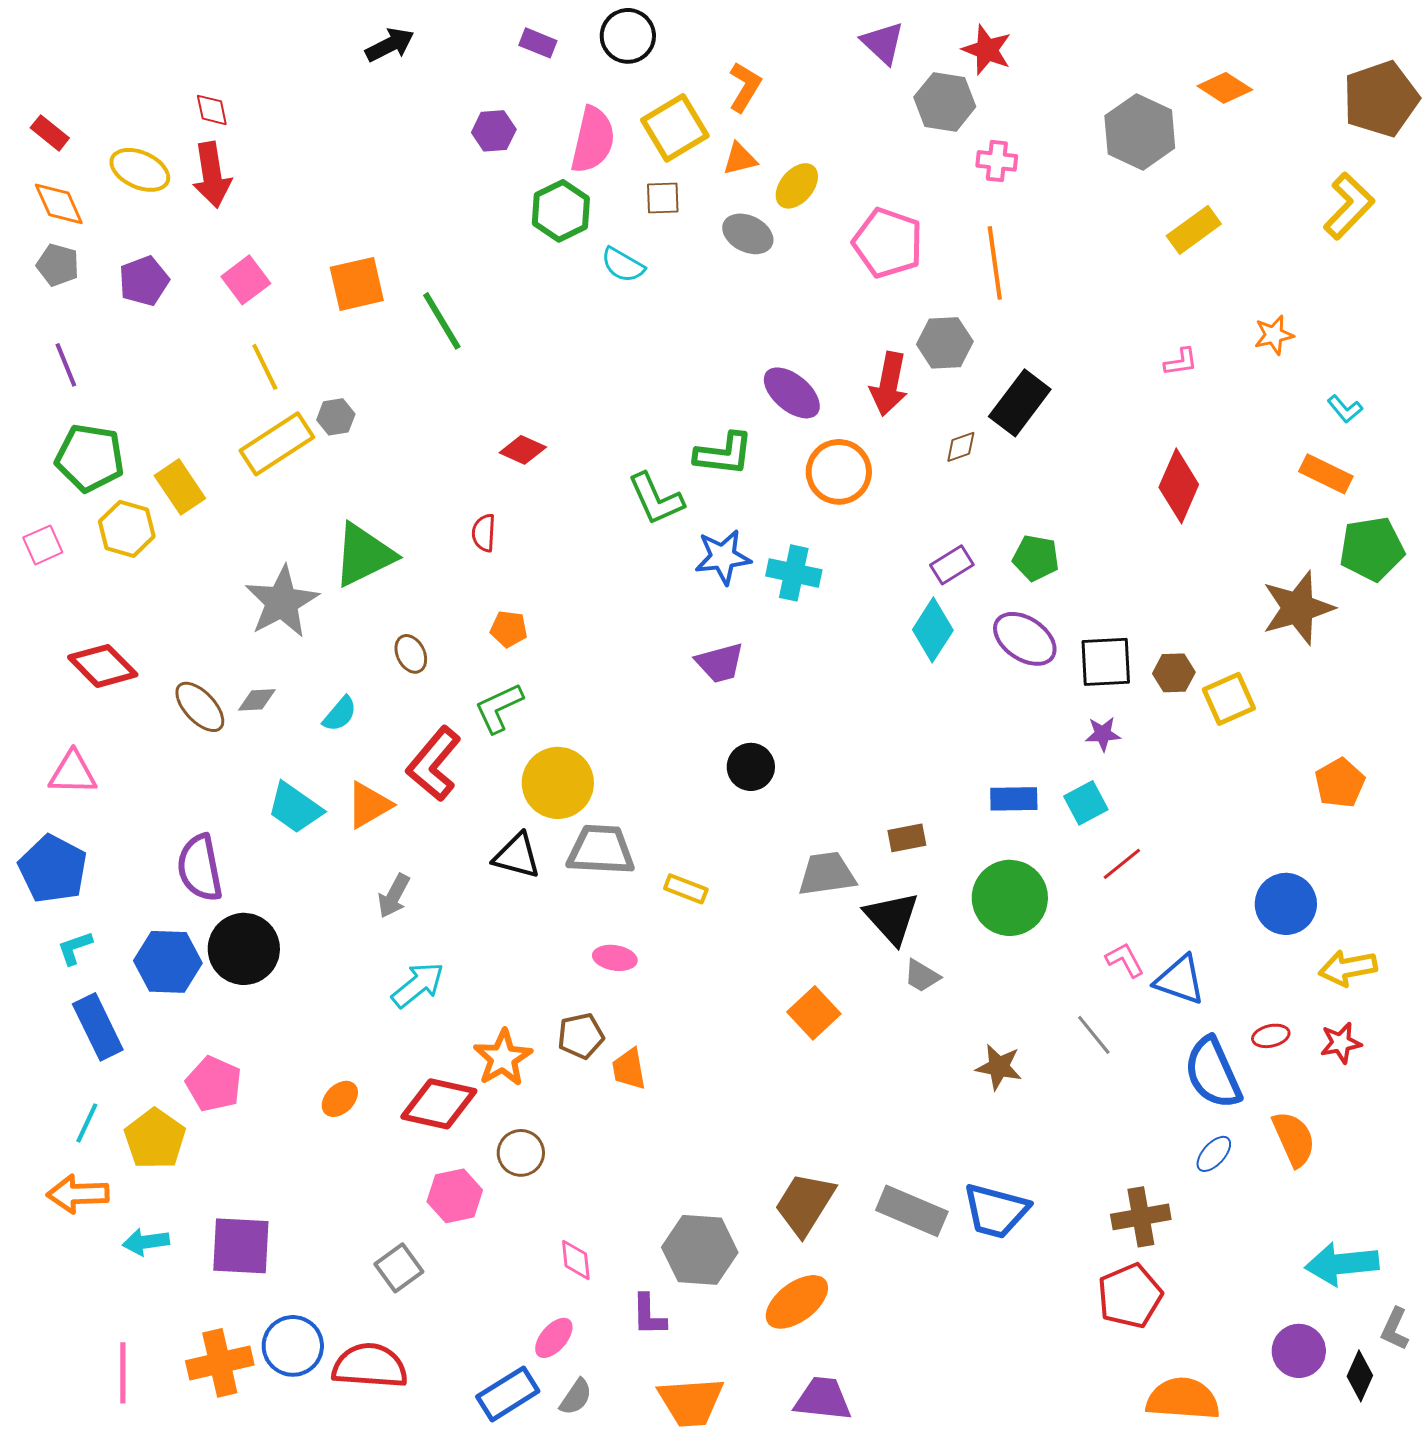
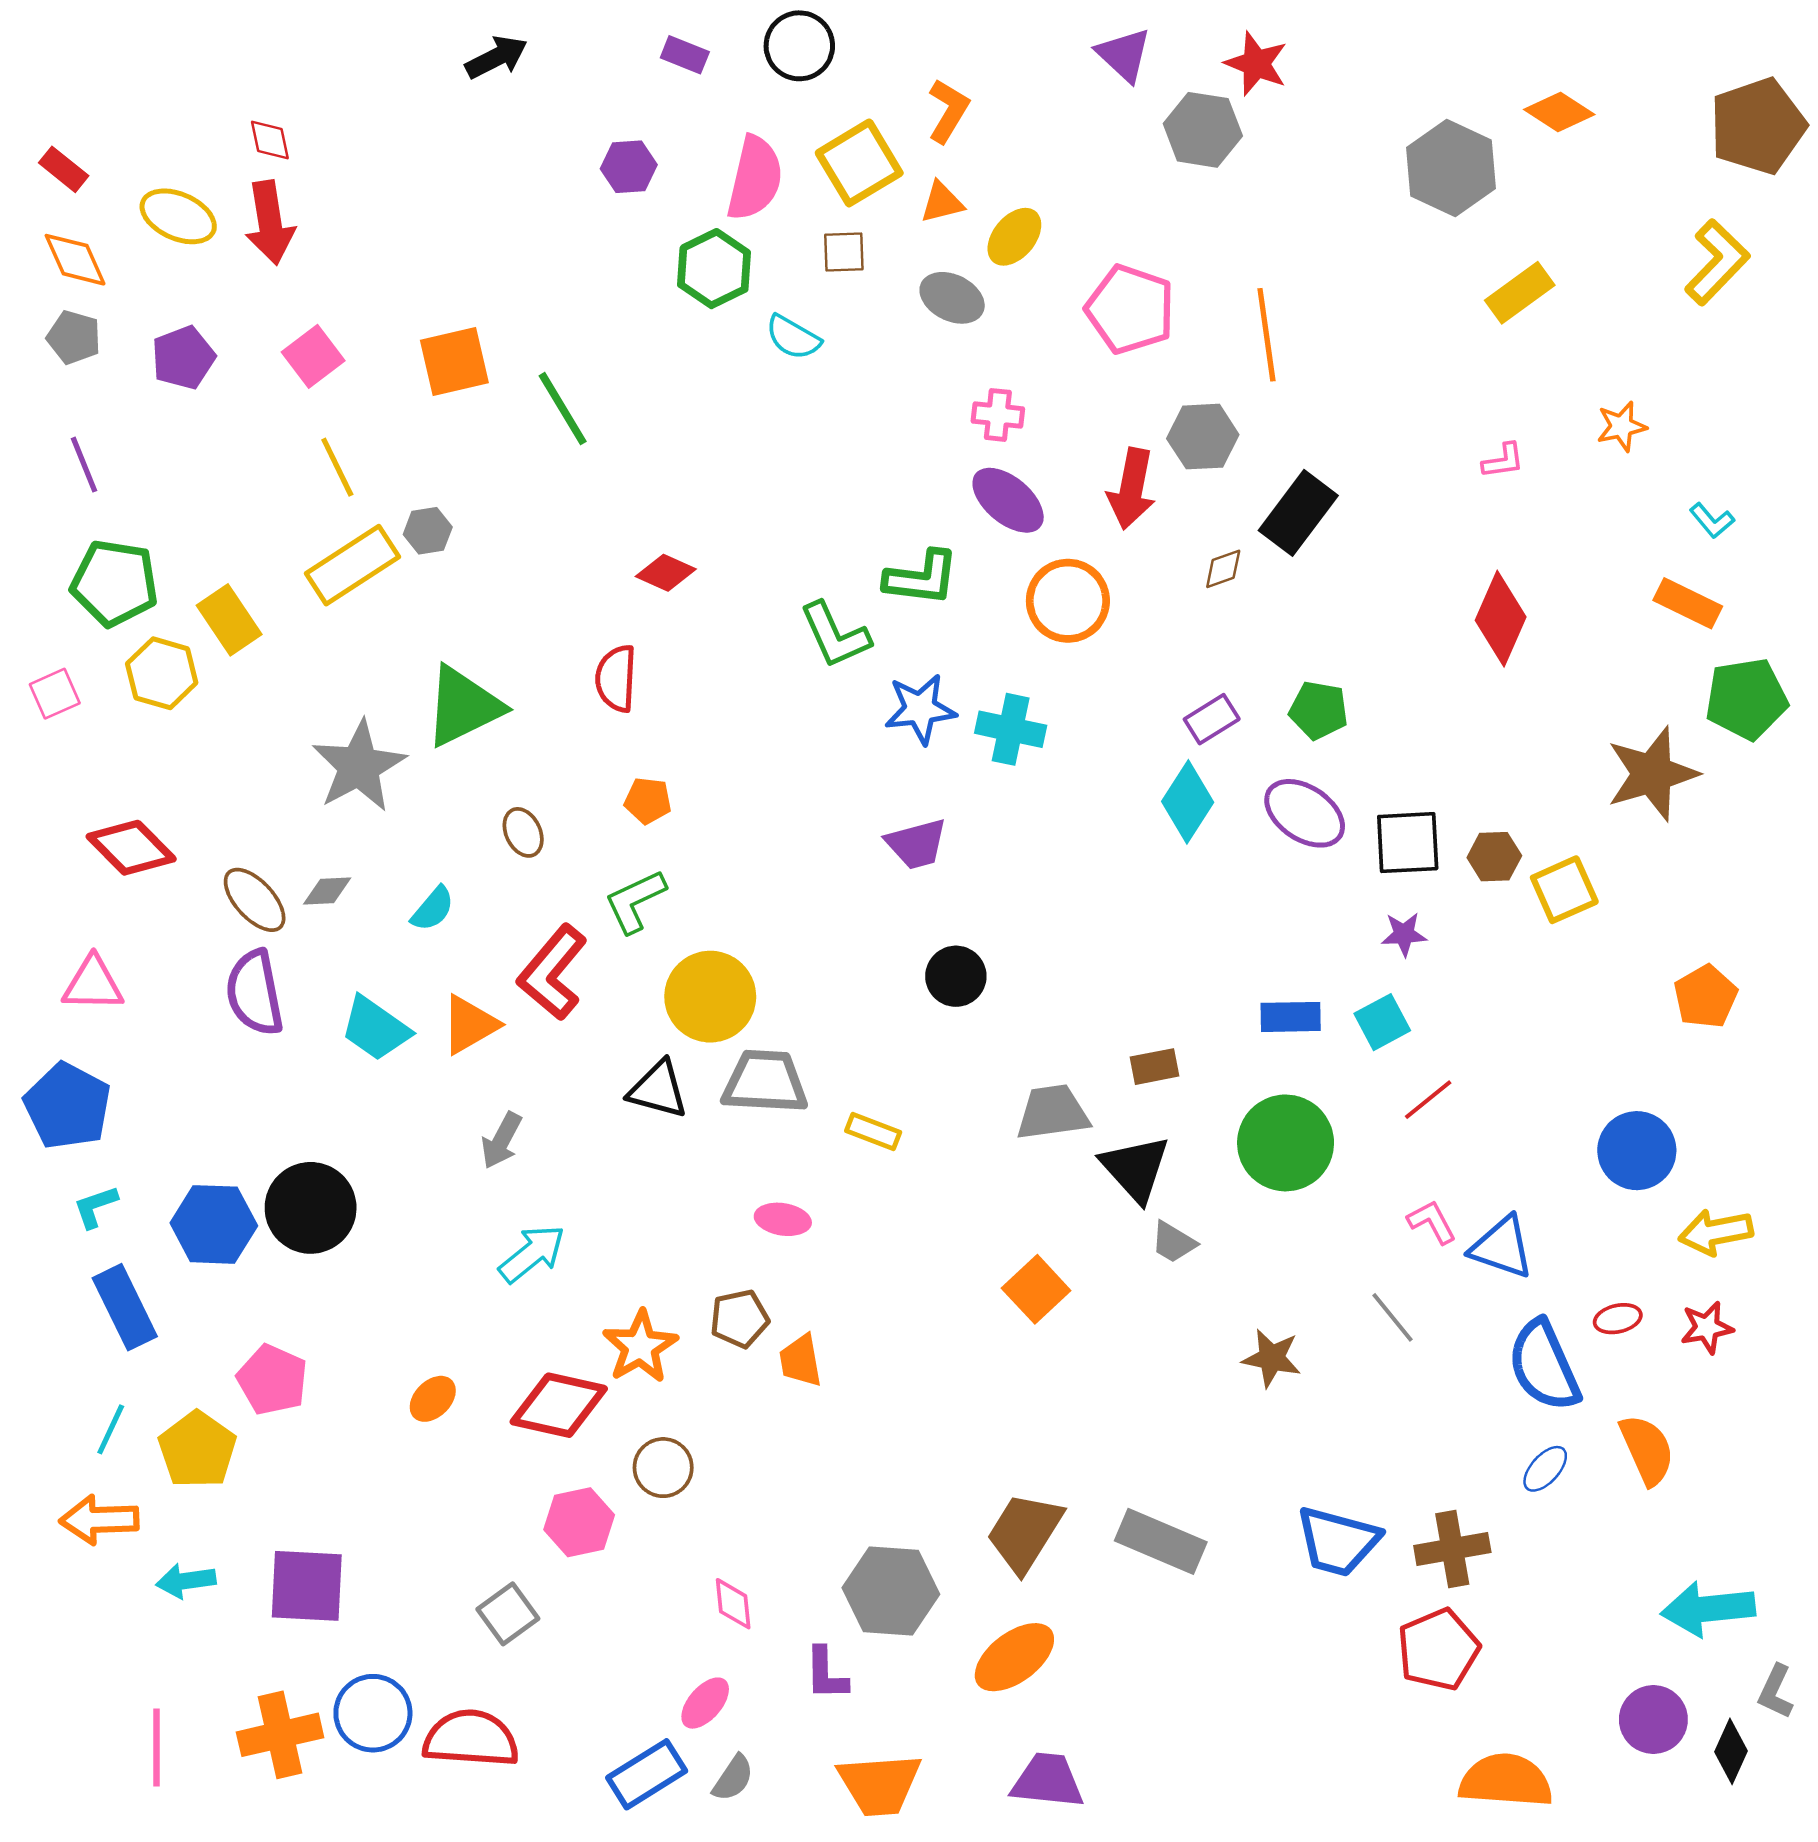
pink cross: (997, 161) -> (998, 415), moved
red semicircle: (484, 533) -> (616, 678), size x1.4
purple semicircle: (200, 868) -> (255, 993), moved
blue trapezoid: (996, 1211) -> (1338, 1541), moved

